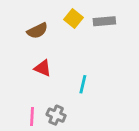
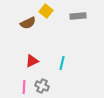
yellow square: (74, 19) -> (46, 11), moved
red triangle: (43, 68) -> (32, 61), moved, turned -48

